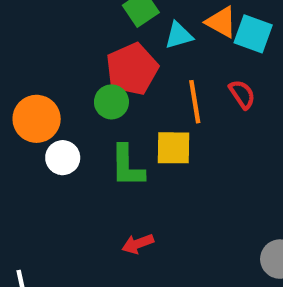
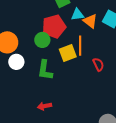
orange triangle: (221, 22) -> (90, 21), moved
red semicircle: (242, 94) -> (98, 64), moved
yellow square: (173, 148) -> (68, 53), moved, turned -30

